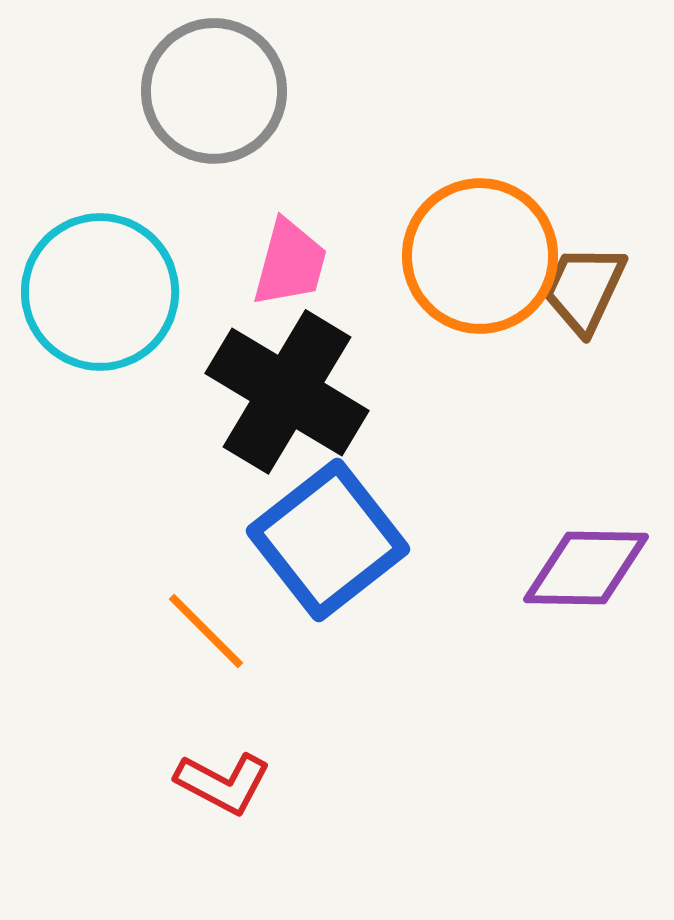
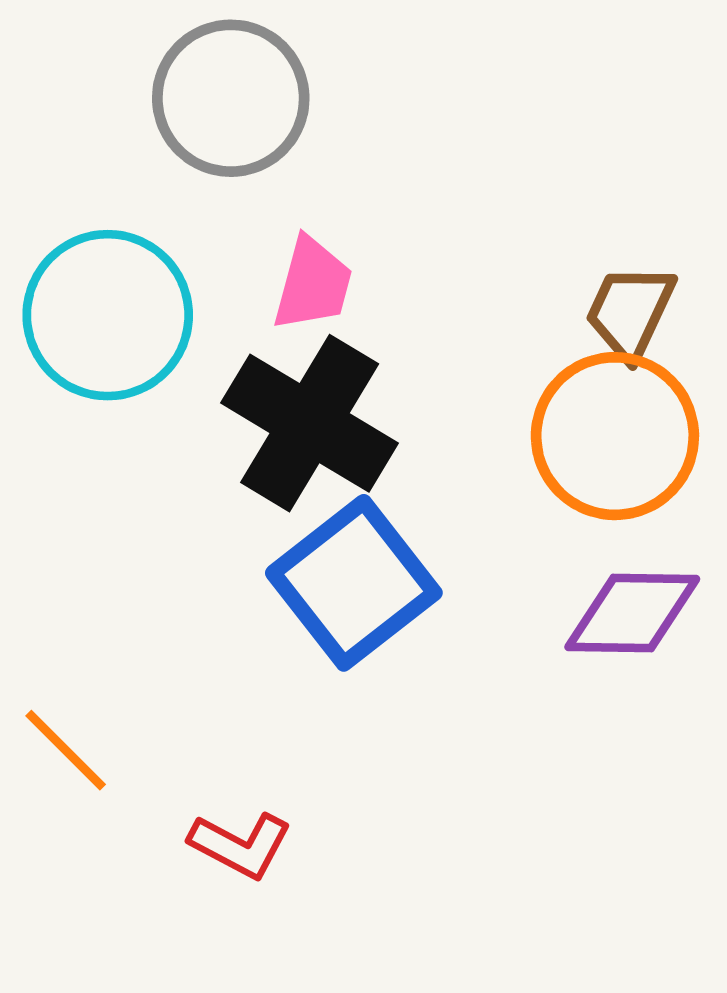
orange circle: (480, 256) -> (615, 436), moved
orange line: (206, 631) -> (66, 750), moved

